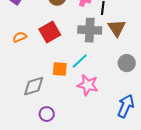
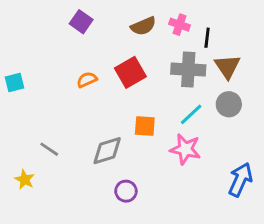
cyan line: (80, 61) -> (191, 114), moved
gray circle: (127, 63) -> (229, 104), moved

